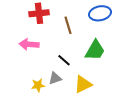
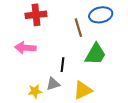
brown line: (68, 25) -> (78, 28), moved
black line: (64, 60) -> (63, 65), turned 56

